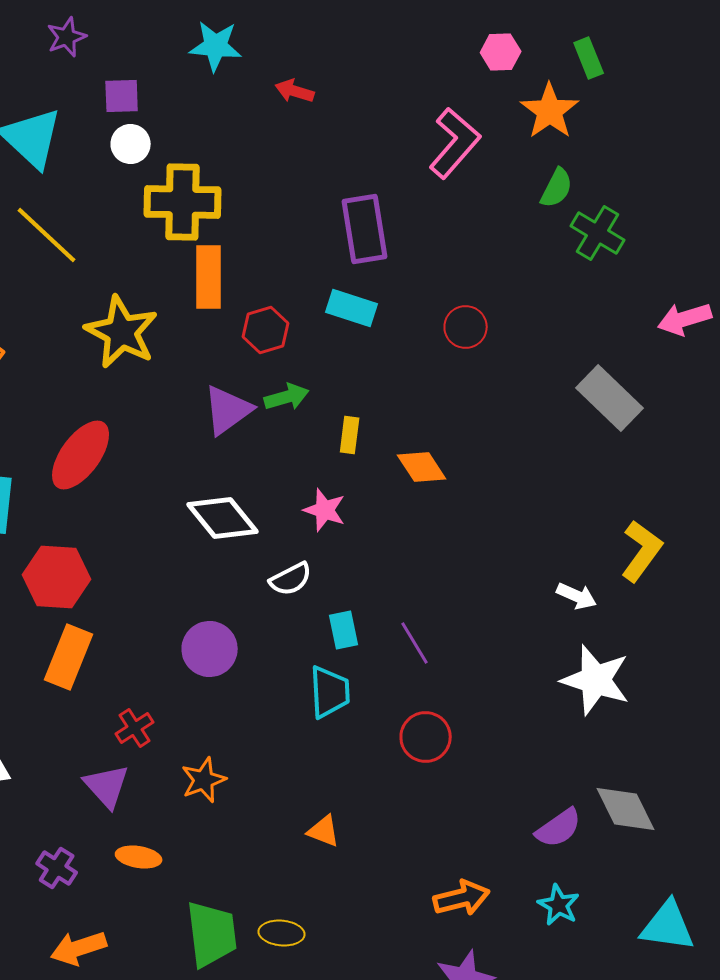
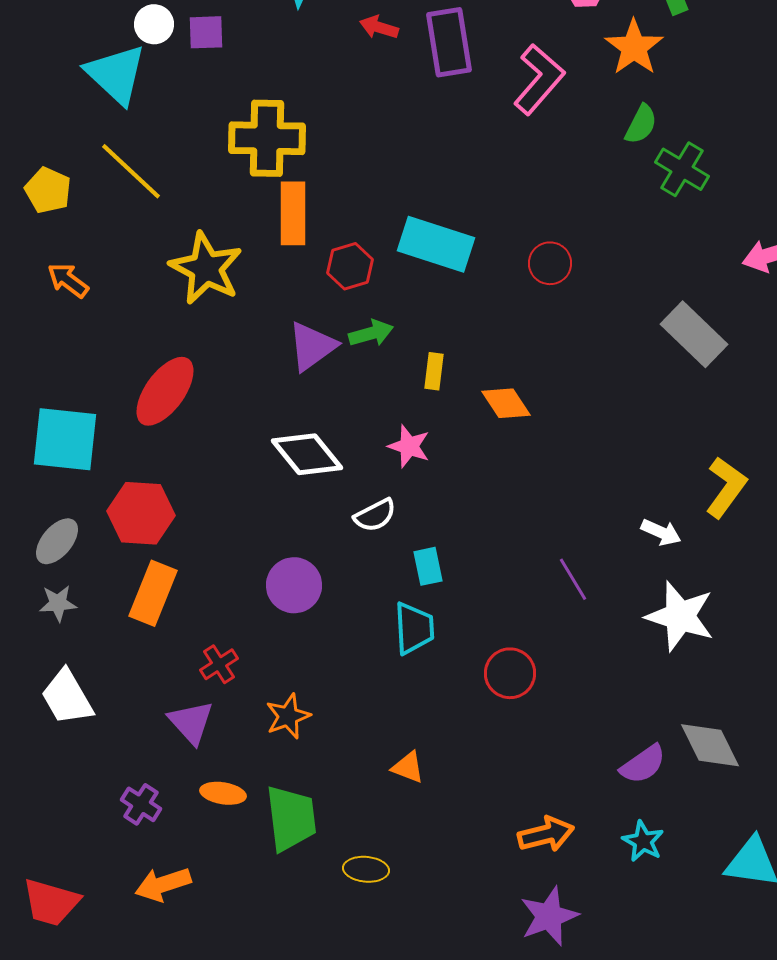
white circle: (131, 144) -> (154, 24), moved
purple rectangle: (365, 229) -> (449, 42), moved
cyan rectangle: (352, 308) -> (436, 244), size x1.5
purple line: (415, 643) -> (573, 579), moved
green trapezoid: (212, 934) -> (291, 818), moved

